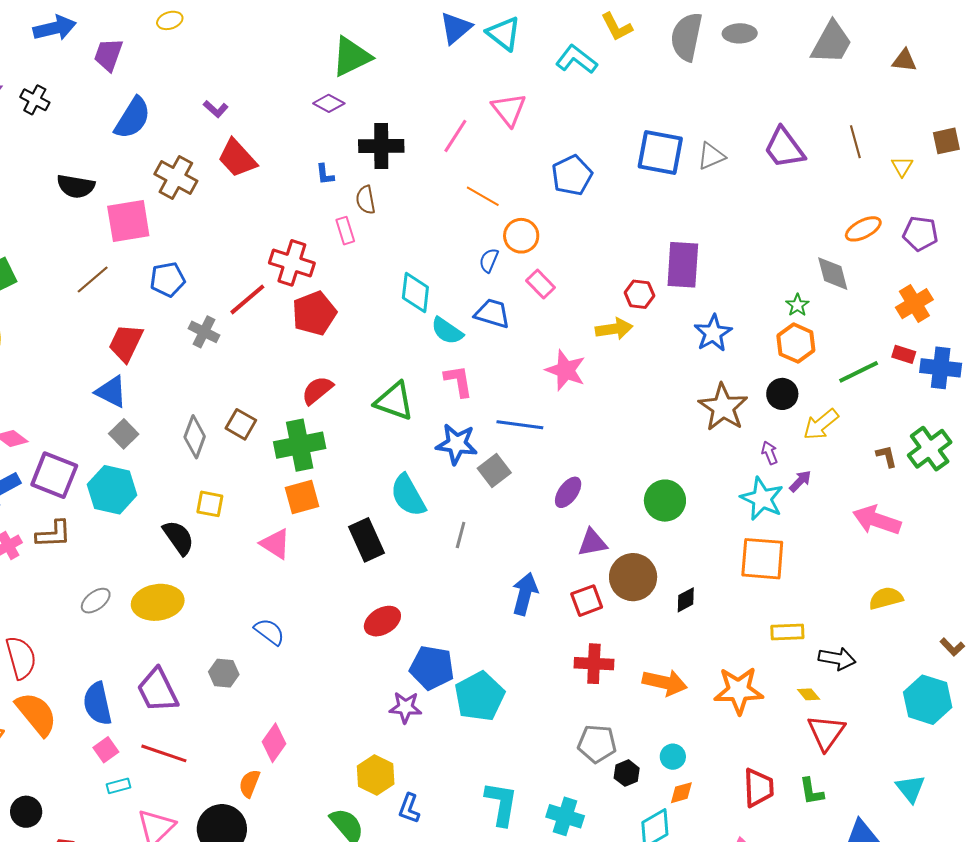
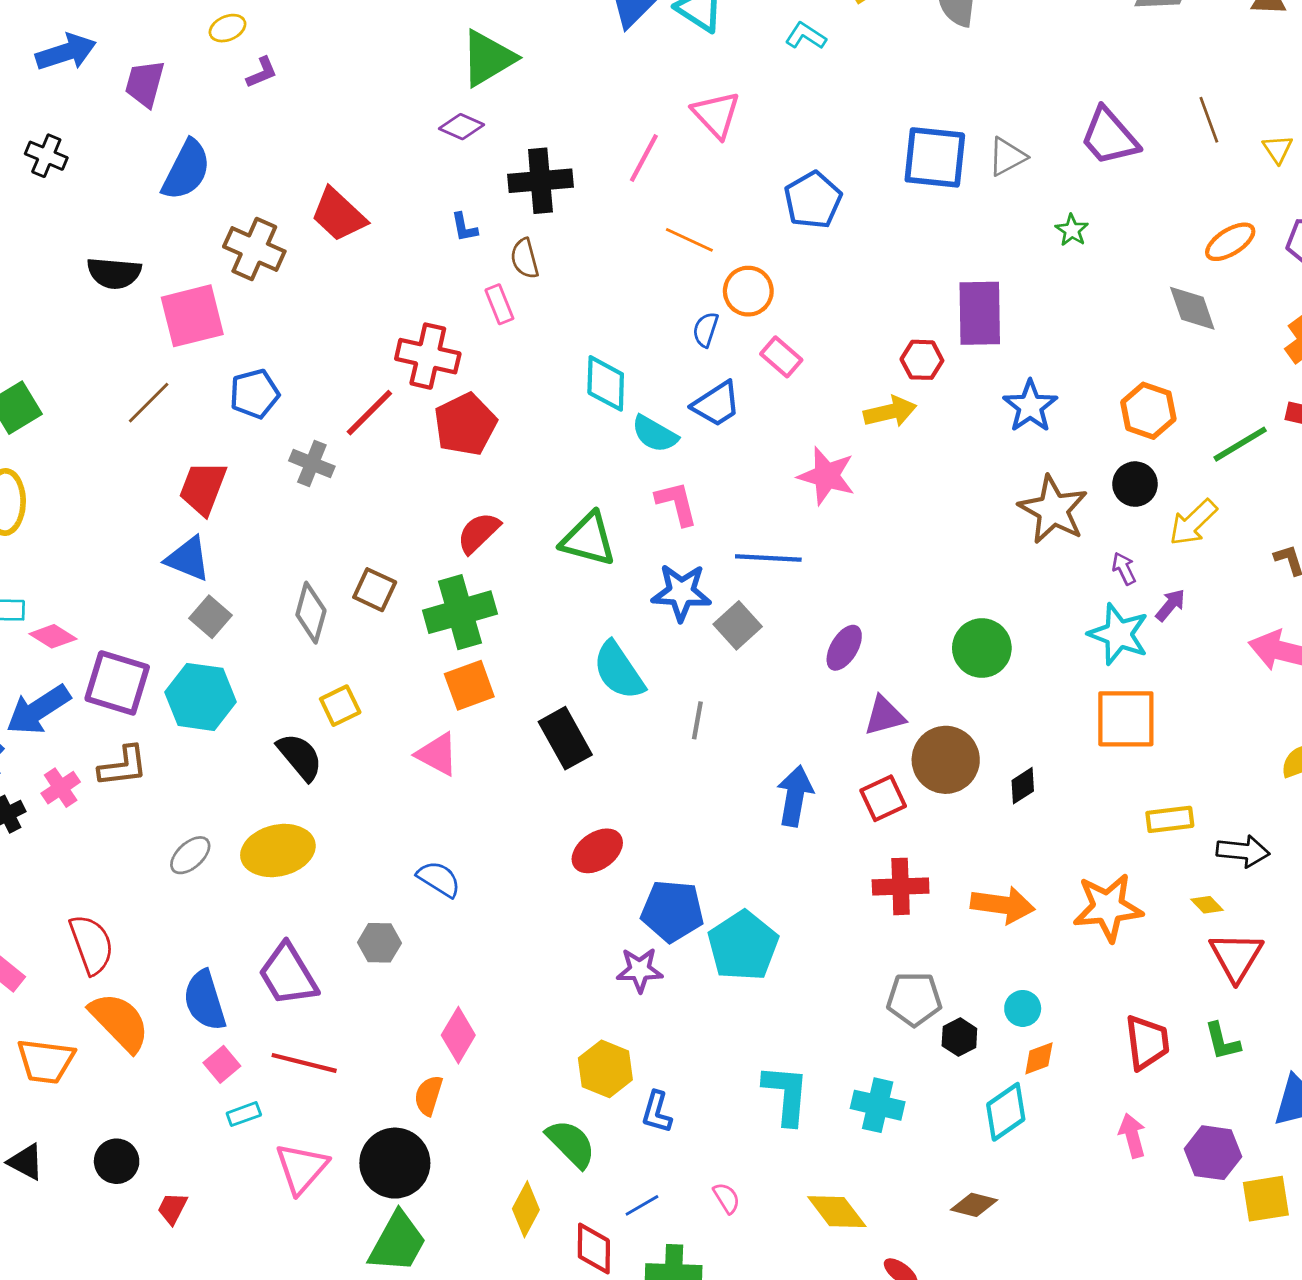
cyan L-shape: (576, 59) -> (806, 36), size x0.7
purple L-shape: (216, 109) -> (262, 73), moved, turned -60
green star: (797, 305) -> (1072, 230), moved
blue trapezoid: (492, 313) -> (716, 404), turned 135
yellow square: (210, 504) -> (340, 706), turned -32

